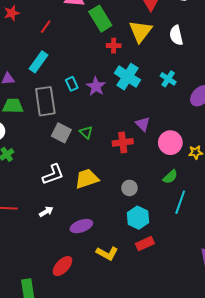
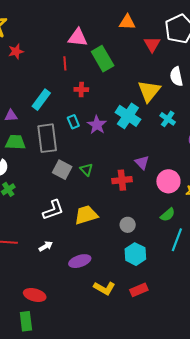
red line: (46, 27) -> (65, 63), moved, turned -40
yellow triangle: (140, 31) -> (149, 91), moved
red cross: (114, 46) -> (81, 90), moved
red rectangle: (145, 244) -> (139, 290), moved
red ellipse: (62, 266) -> (35, 295), moved, turned 60

